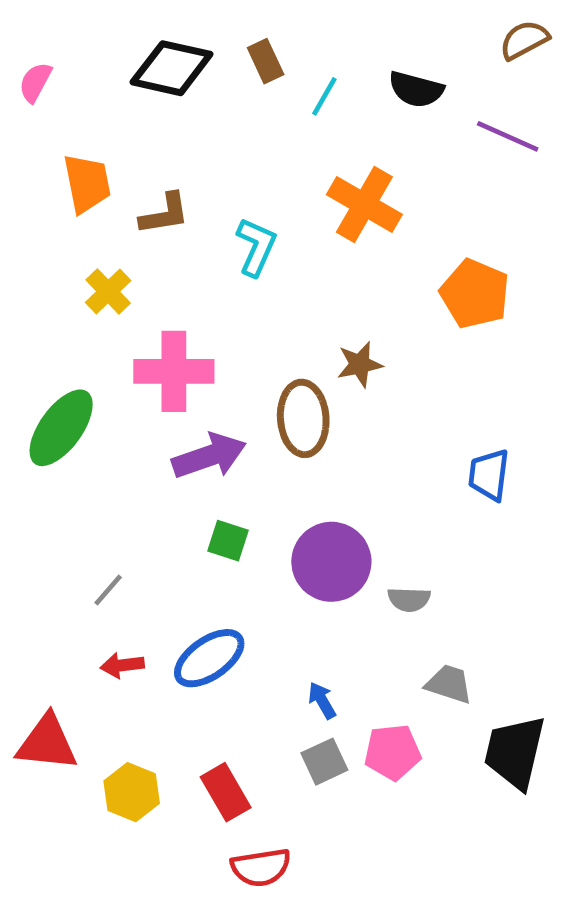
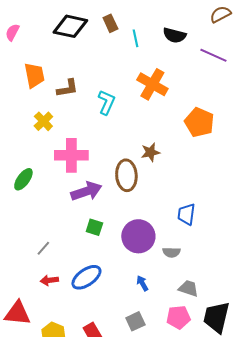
cyan line: (324, 96) -> (135, 38), turned -42
green ellipse: (61, 428) -> (23, 179), size x0.7
blue trapezoid: (489, 475) -> (186, 214), moved
blue arrow: (322, 700) -> (142, 283), moved
pink pentagon: (393, 752) -> (178, 317), moved

